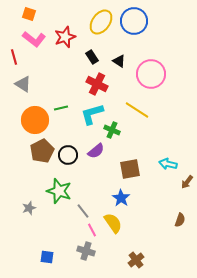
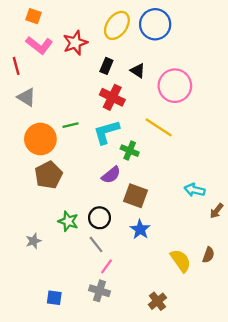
black rectangle: (92, 57) -> (106, 66), turned 56
black circle: (68, 155) -> (100, 218), moved
brown square: (130, 169) -> (135, 196), moved, turned 30
green star: (59, 191) -> (68, 221), size x0.7
yellow semicircle: (113, 223) -> (181, 261), moved
pink line: (92, 230) -> (106, 266), turned 64

